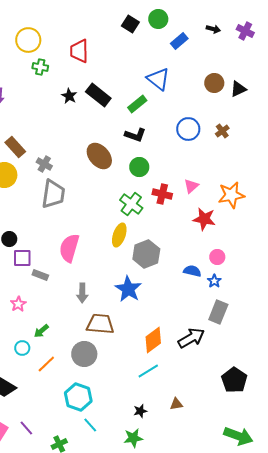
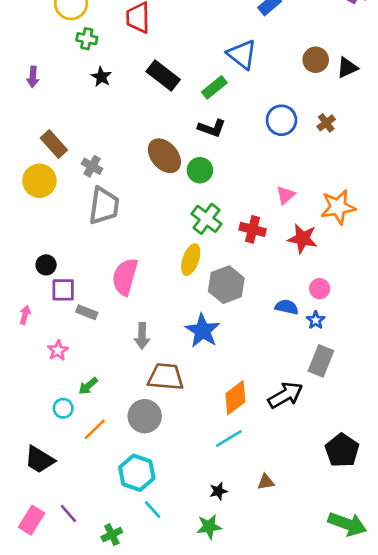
black star: (69, 96) -> (101, 77), moved
green circle: (139, 167) -> (200, 170), moved
red cross: (162, 194) -> (253, 229), moved

